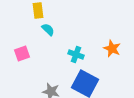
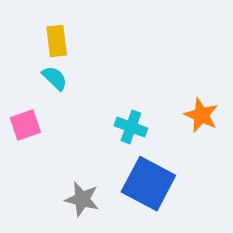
cyan semicircle: (48, 30) -> (55, 78), moved

